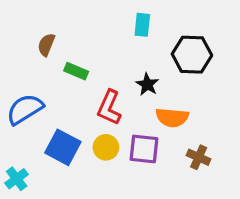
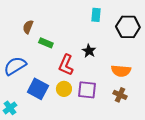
cyan rectangle: (142, 25) -> (96, 15), moved
black hexagon: (192, 55) -> (128, 27), moved
orange semicircle: (172, 118) -> (121, 71), moved

